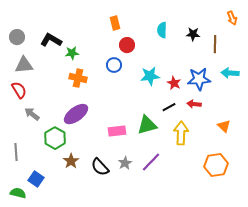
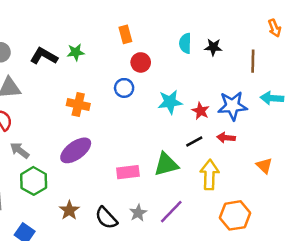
black star: (193, 34) -> (213, 47), moved
green star: (72, 53) -> (76, 52), moved
green hexagon: (55, 138) -> (34, 181), moved
orange hexagon: (216, 165) -> (235, 215), moved

